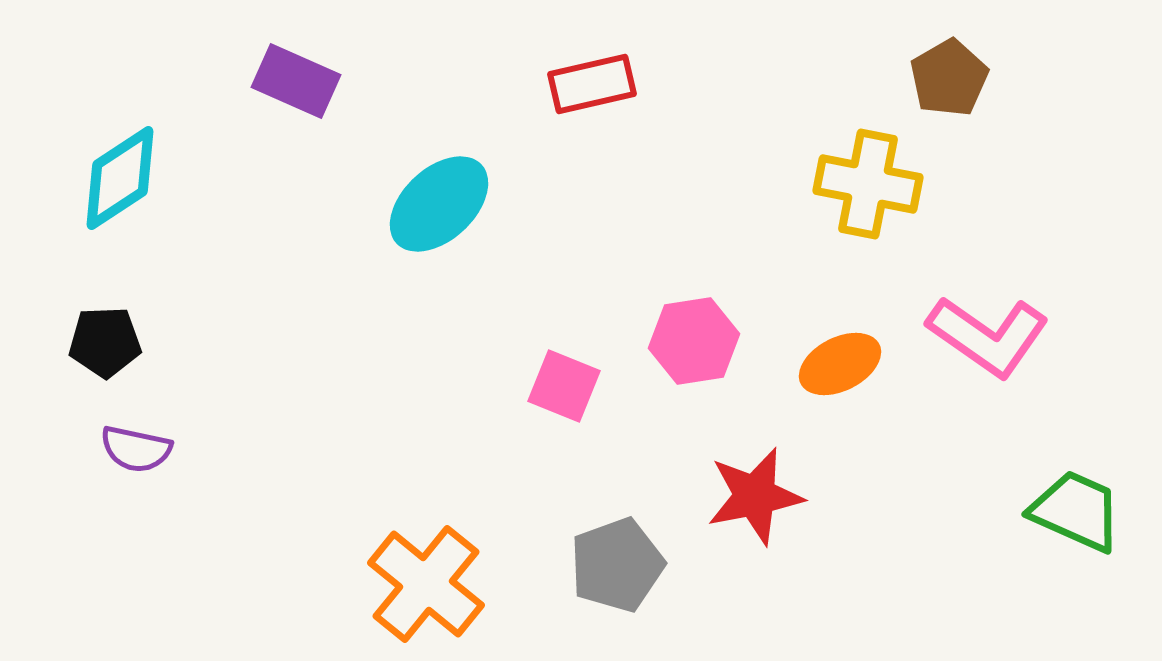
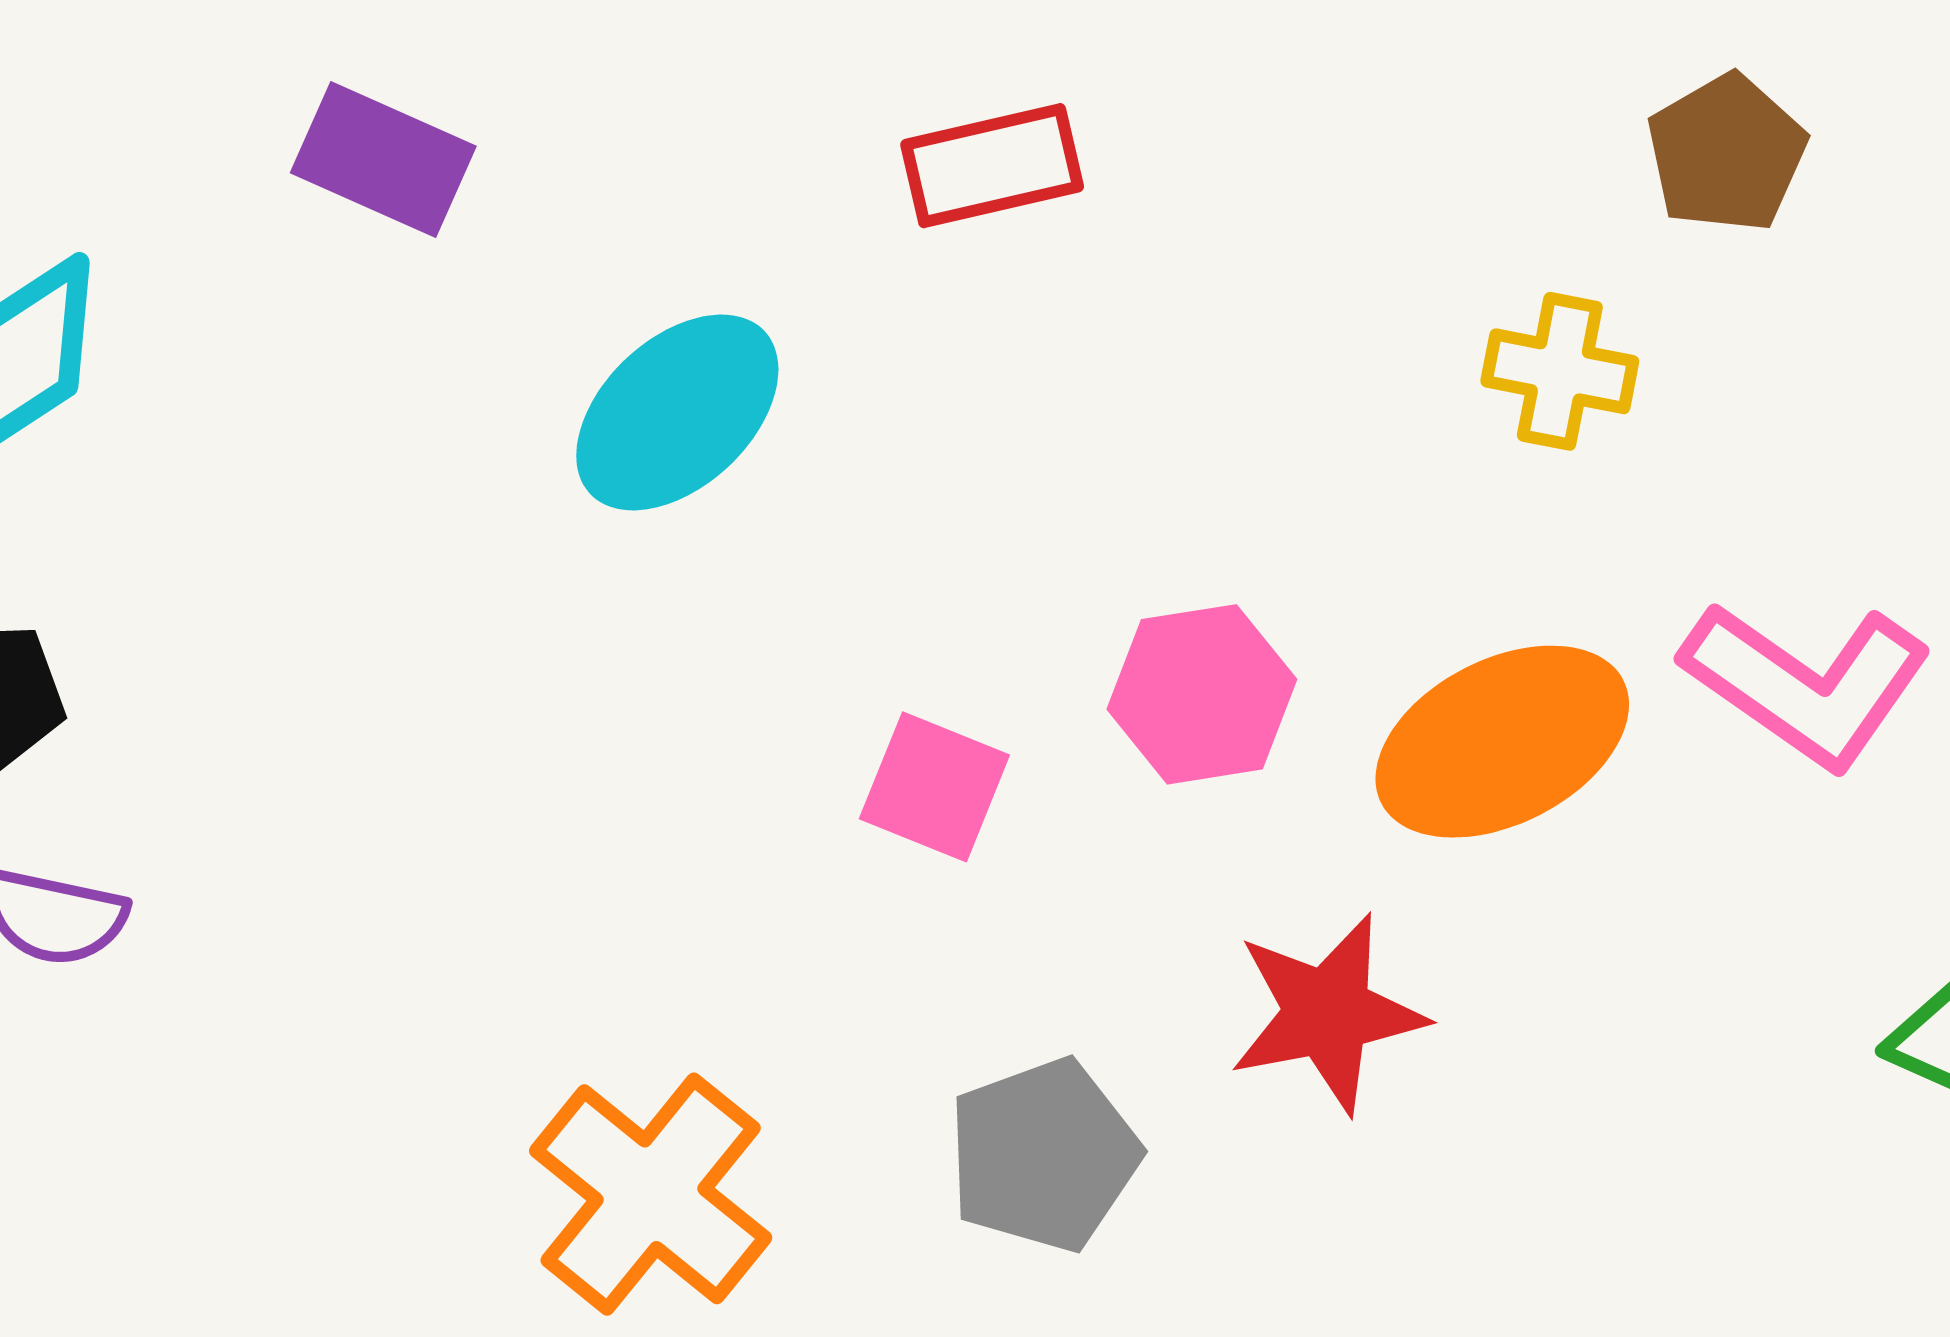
yellow cross: (868, 184) -> (1560, 371), size x0.7
orange ellipse: (840, 364) -> (1502, 742), size x1.5

